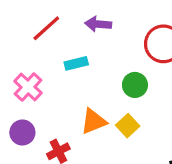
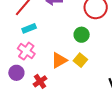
cyan rectangle: (76, 63) -> (29, 28), moved
pink cross: (28, 87) -> (26, 51), moved

